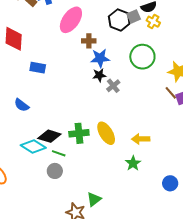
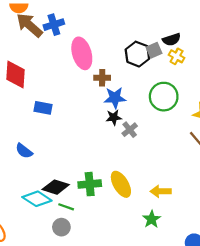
pink ellipse: (71, 20) -> (82, 53), turned -52

